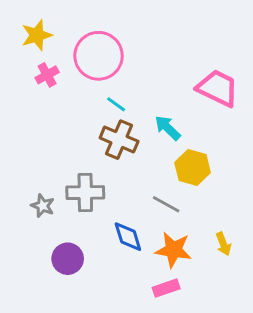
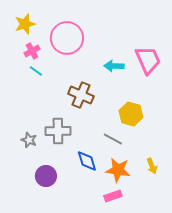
pink trapezoid: (218, 88) -> (148, 60), turned 40
cyan line: (116, 104) -> (36, 71), moved
cyan arrow: (168, 128) -> (114, 66), moved, turned -42

